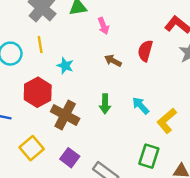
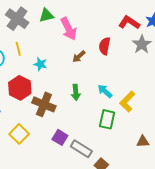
pink arrow: (103, 26) -> (69, 29), size x1.6
brown arrow: (113, 61) -> (79, 56), turned -64
green rectangle: (149, 156) -> (107, 119), moved
purple square: (70, 158) -> (60, 137), moved

